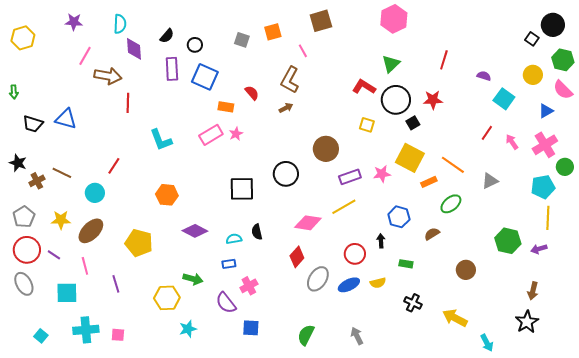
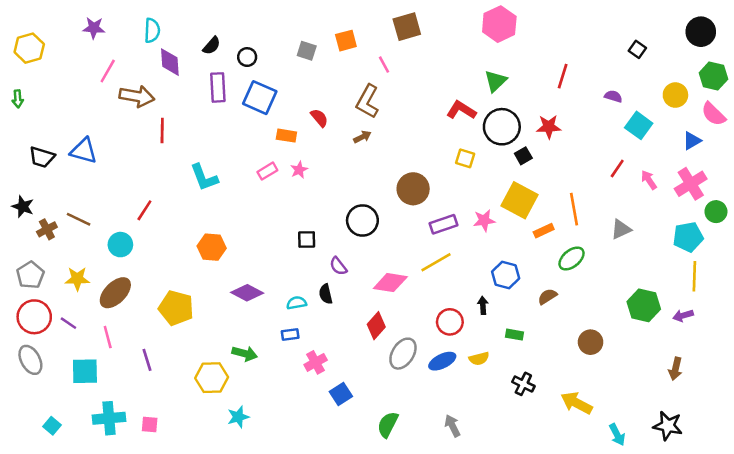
black square: (532, 39) -> (637, 49), moved
green arrow: (14, 92) -> (18, 99), moved
pink rectangle: (211, 135) -> (267, 171), size x0.7
orange line: (453, 165) -> (574, 209), turned 45
black square: (242, 189) -> (307, 239), size x0.6
purple semicircle: (226, 303) -> (338, 266), moved, size x0.7
black star: (527, 322) -> (668, 426), moved, turned -30
blue square: (251, 328) -> (341, 394), moved, turned -36

